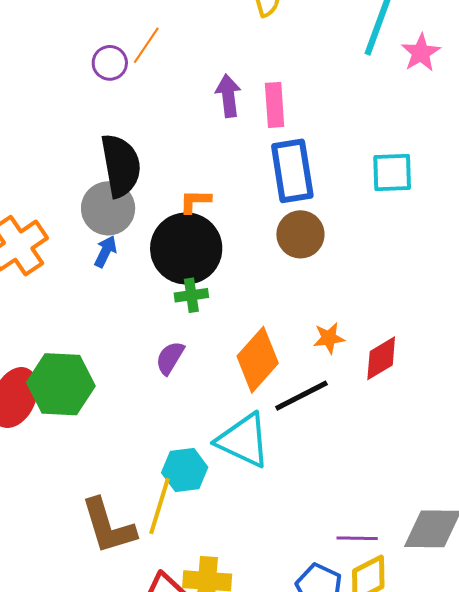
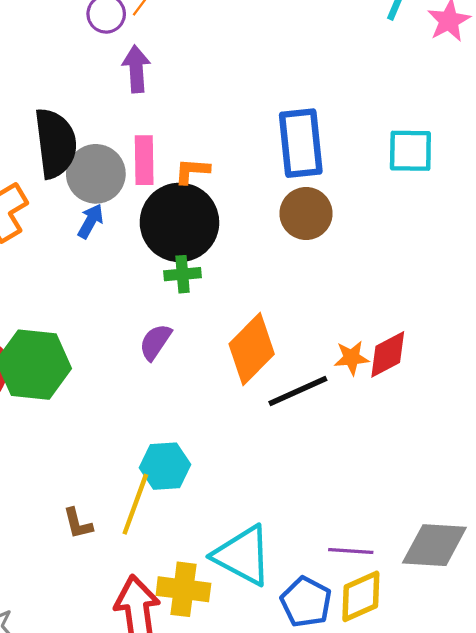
purple arrow: (228, 96) -> (136, 69), moved
pink rectangle: (275, 105) -> (144, 160), moved
black semicircle: (121, 166) -> (55, 143), moved
orange star: (329, 338) -> (351, 358), moved
cyan triangle: (243, 440) -> (243, 555), moved
brown L-shape: (108, 526) -> (78, 523), size x0.5

